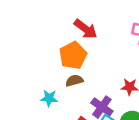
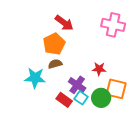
cyan star: (49, 98) -> (35, 78), size x1.5

